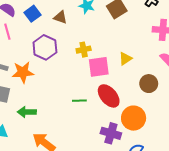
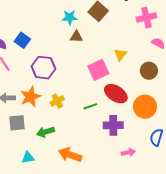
brown triangle: (60, 17) -> (76, 37), moved
yellow cross: (84, 50) -> (57, 101), moved
purple cross: (111, 133) -> (113, 125), moved

